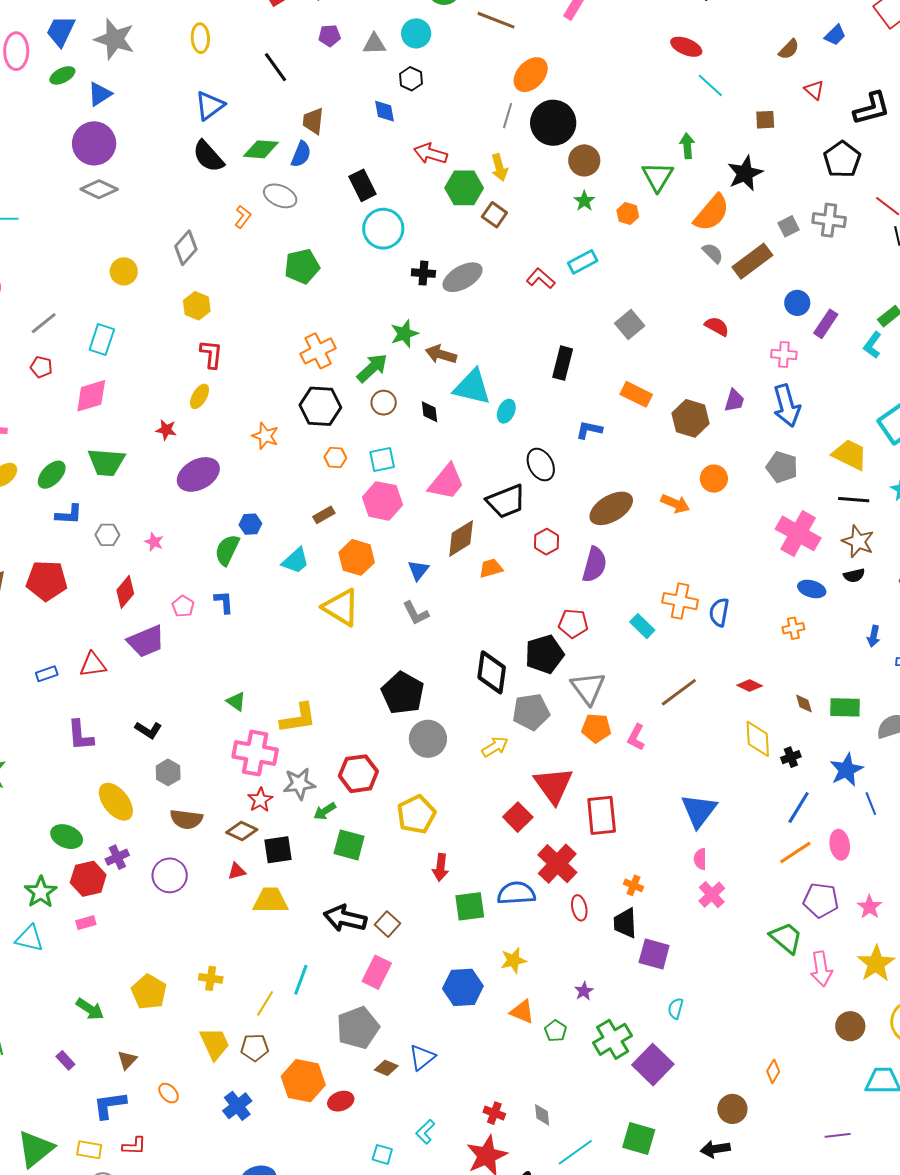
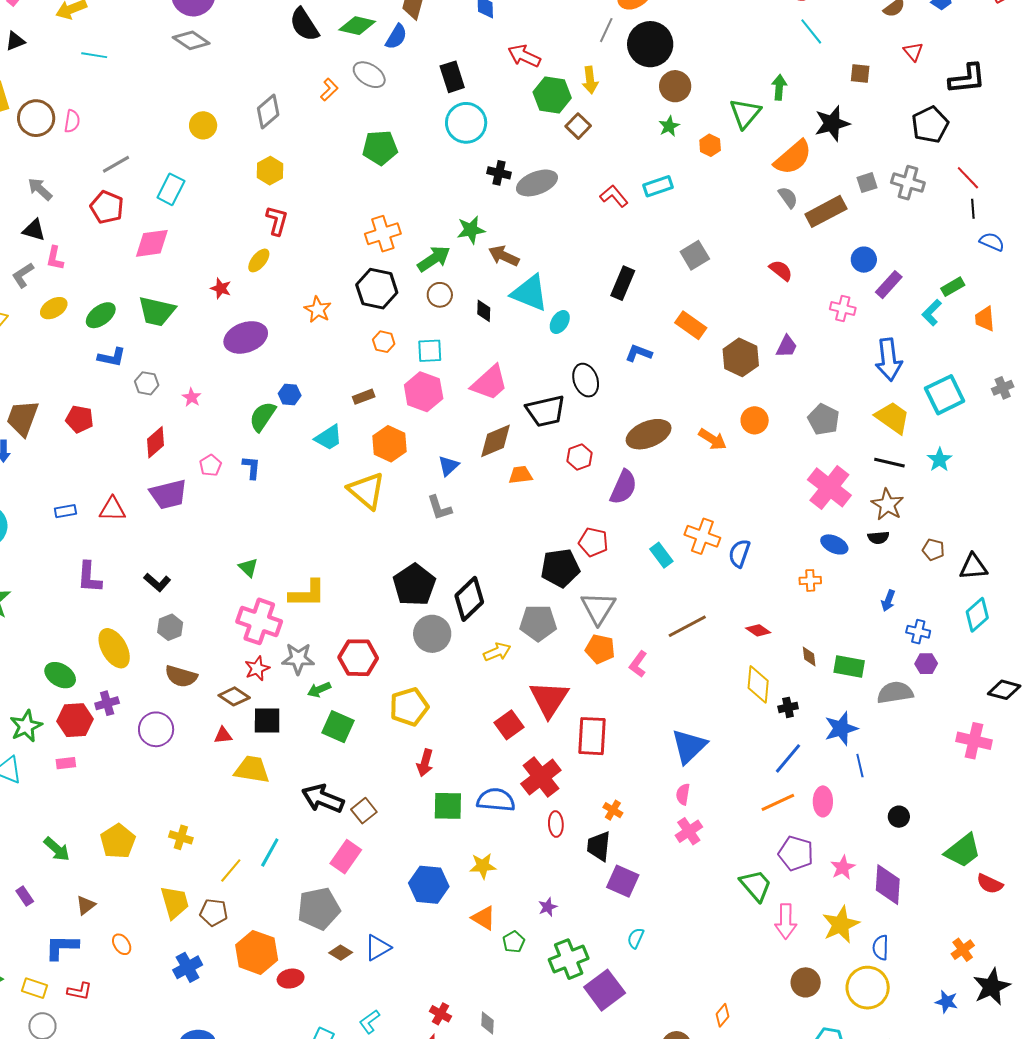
red pentagon: (41, 367) -> (107, 207), size x1.5
blue arrow: (787, 406) -> (889, 360), moved
red pentagon: (47, 581) -> (80, 419), size x0.7
black diamond: (492, 672) -> (469, 599), moved, turned 30

